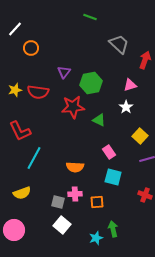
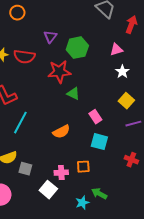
white star: (126, 107) -> (122, 72), moved
green triangle: (99, 120) -> (73, 94), moved
orange semicircle: (75, 167) -> (61, 132), turned -30
pink cross: (75, 194) -> (61, 173), moved
gray square: (58, 202) -> (25, 169), moved
green arrow: (113, 229) -> (99, 194), turned -49

